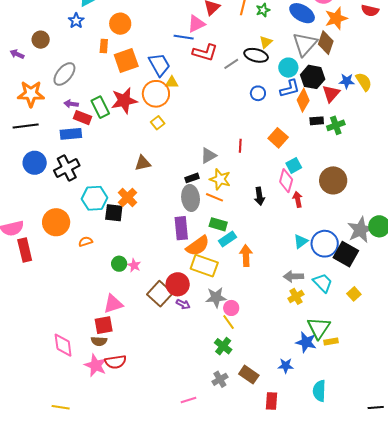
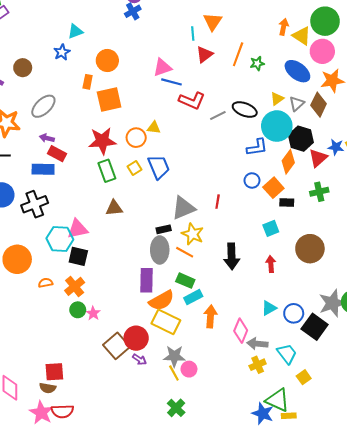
pink triangle: (196, 24) -> (162, 68), moved
yellow triangle: (266, 42) -> (277, 99), moved
gray triangle: (305, 44) -> (297, 104), size x0.6
blue trapezoid: (159, 65) -> (159, 167), moved
cyan circle: (288, 68) -> (277, 126), size x1.5
blue L-shape: (290, 88) -> (257, 147), moved
blue circle: (258, 93) -> (252, 180), moved
orange circle: (156, 94) -> (136, 138), size x0.7
green rectangle: (100, 107) -> (107, 171), moved
black rectangle: (317, 121) -> (287, 203), moved
orange square: (278, 138) -> (273, 188), moved
gray triangle: (208, 155) -> (183, 208), size x1.4
pink diamond: (286, 181) -> (241, 331), moved
black arrow: (259, 196) -> (232, 256), size x1.4
orange cross: (127, 197) -> (75, 286), moved
blue circle: (325, 244) -> (294, 313), size x0.7
yellow square: (354, 294) -> (304, 377), moved
pink triangle: (113, 304) -> (78, 229), moved
yellow line: (229, 322) -> (174, 373), moved
green triangle: (319, 328) -> (278, 400), turned -45

